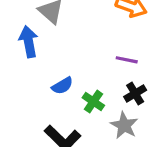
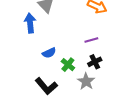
purple line: (127, 60) -> (91, 40), turned -32

